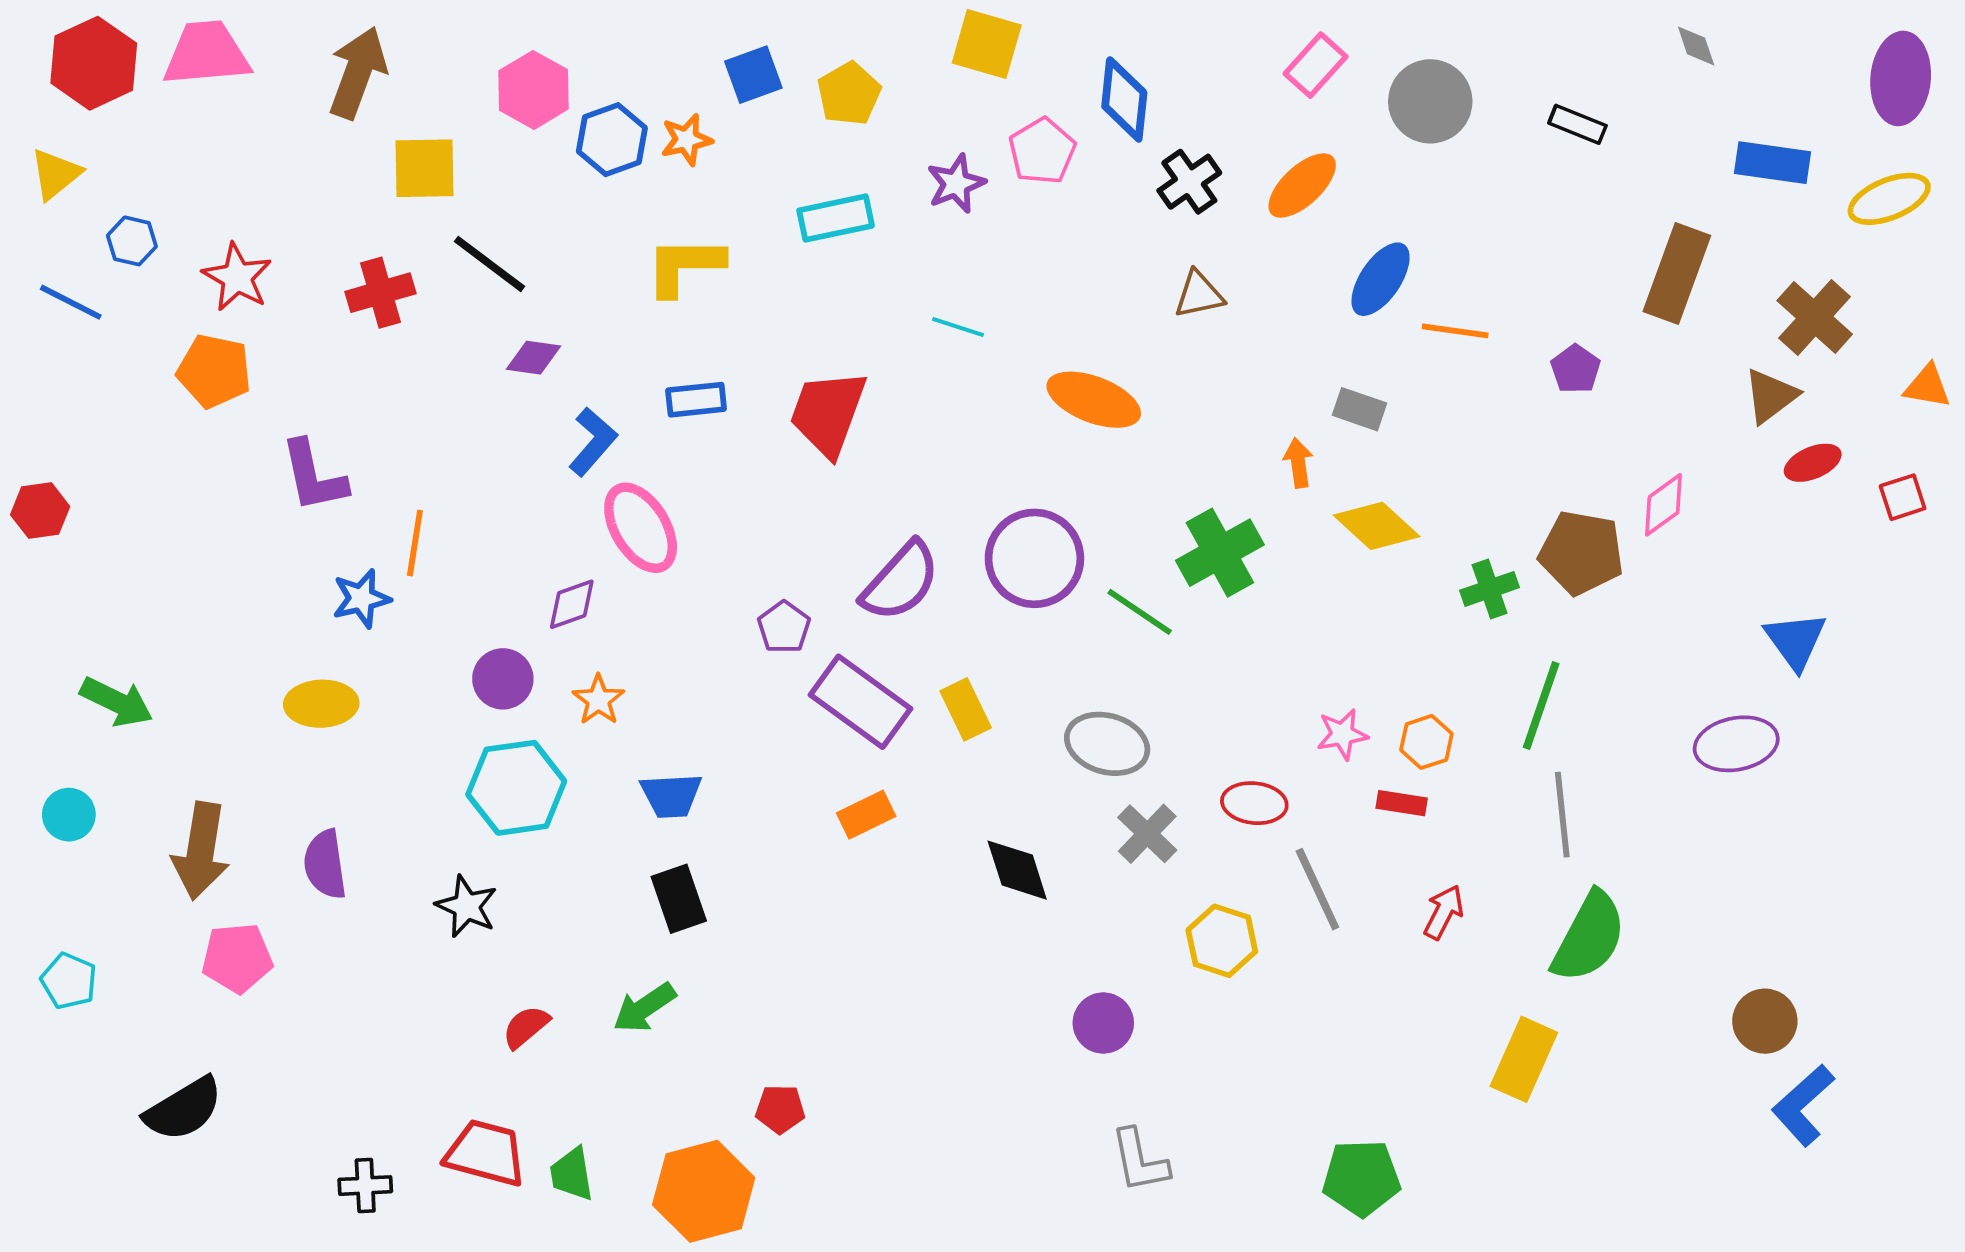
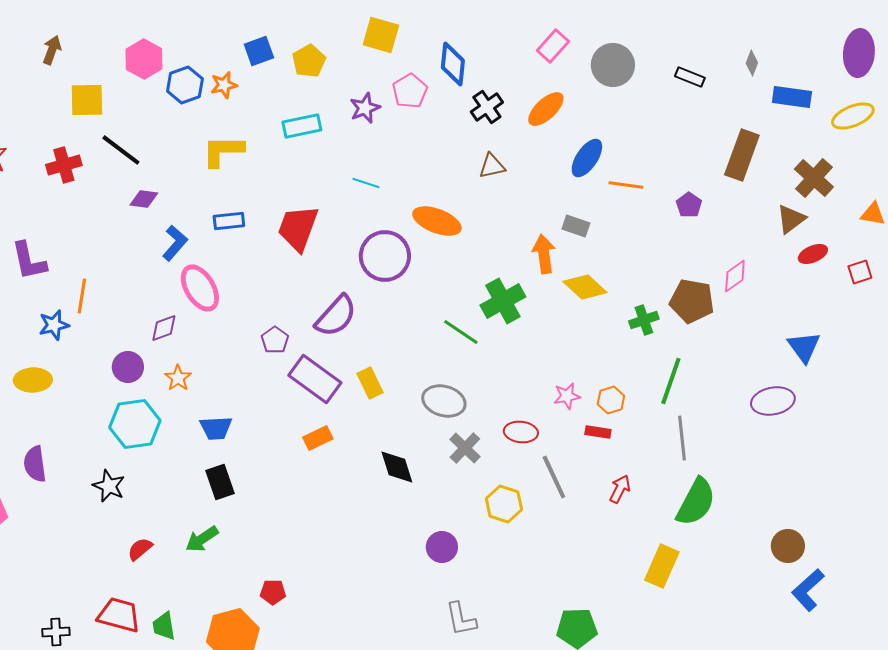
gray diamond: (1696, 46) -> (752, 63), moved, turned 40
brown arrow: (358, 73) -> (52, 50), size x0.6
orange arrow: (1298, 463) -> (544, 254), size x1.5
purple circle: (1034, 558) -> (385, 256), moved

